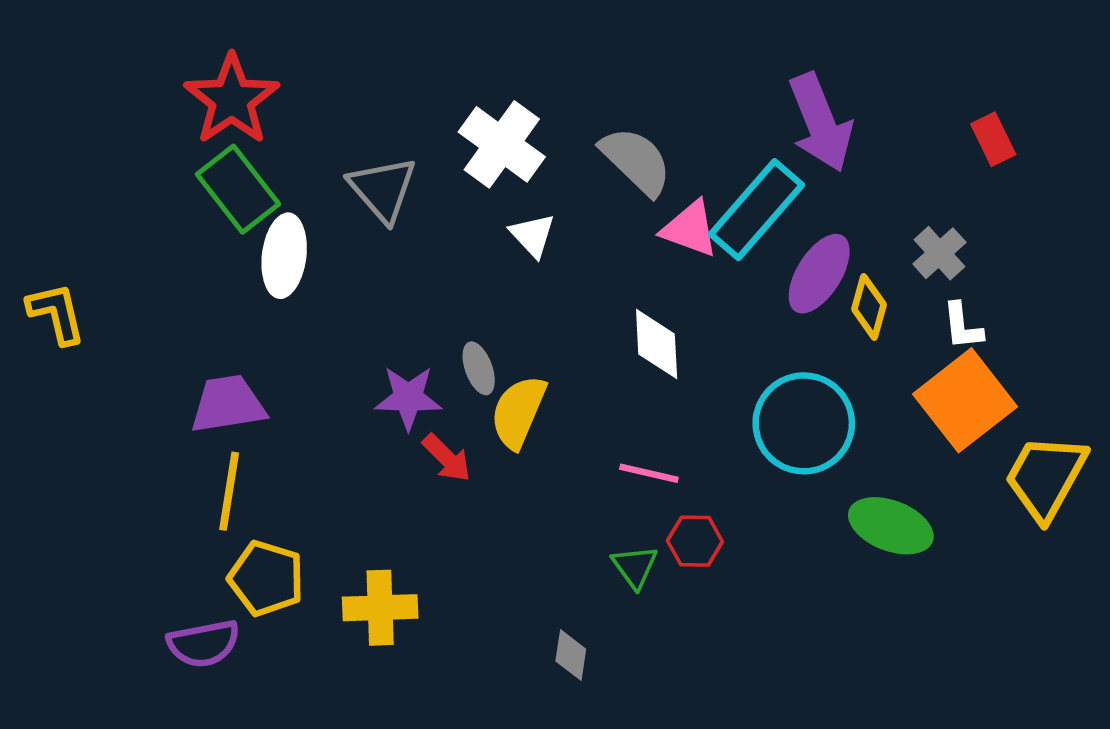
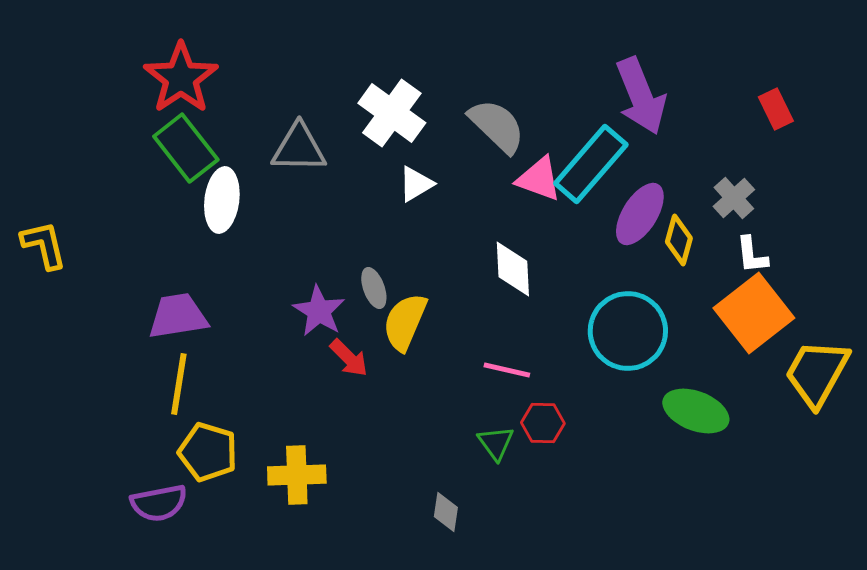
gray triangle: (383, 189) -> (299, 148), turned -48
white triangle: (532, 235) -> (416, 184), turned 42
purple star: (408, 398) -> (319, 311), turned 30

